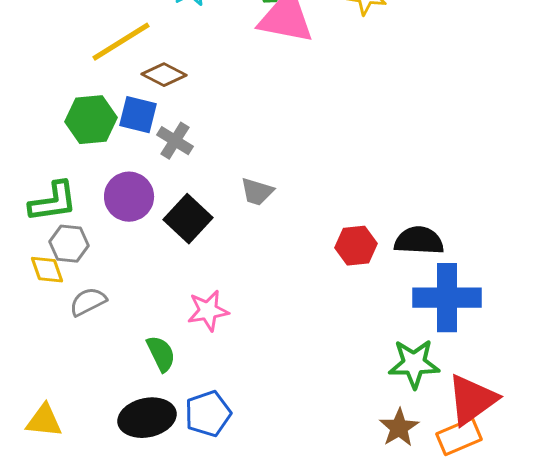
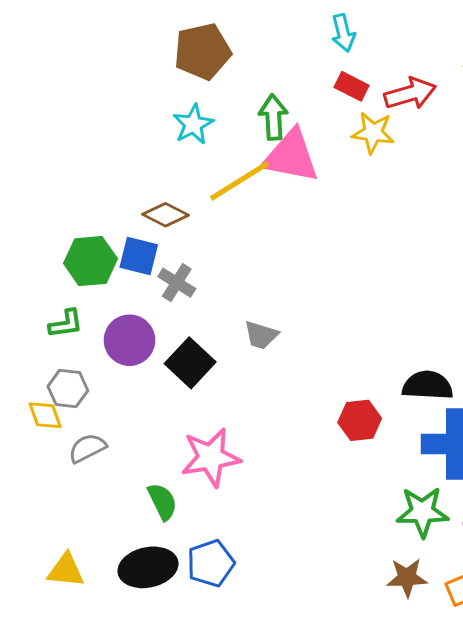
yellow line: (121, 42) -> (239, 181), moved
green L-shape: (53, 202) -> (66, 324), moved, size x0.7
red hexagon: (356, 246) -> (360, 420), moved
pink star: (208, 311) -> (211, 457), size x1.4
yellow triangle: (44, 421) -> (66, 570), moved
brown star: (399, 428) -> (407, 578), turned 30

